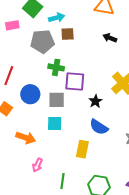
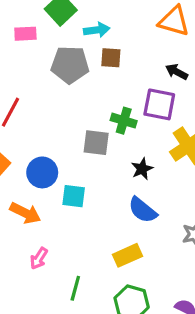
green cross: (56, 67) -> (124, 121), moved
purple square: (75, 81) -> (159, 104), moved
blue circle: (30, 94) -> (42, 172), moved
gray square: (57, 100) -> (96, 143), moved
yellow rectangle: (82, 149) -> (128, 255), moved, turned 48

